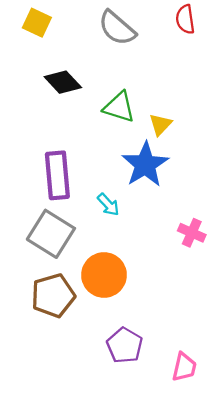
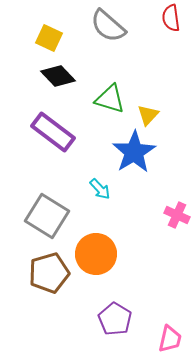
yellow square: (37, 23) -> (49, 38), moved
purple rectangle: (57, 175) -> (53, 132), moved, turned -48

